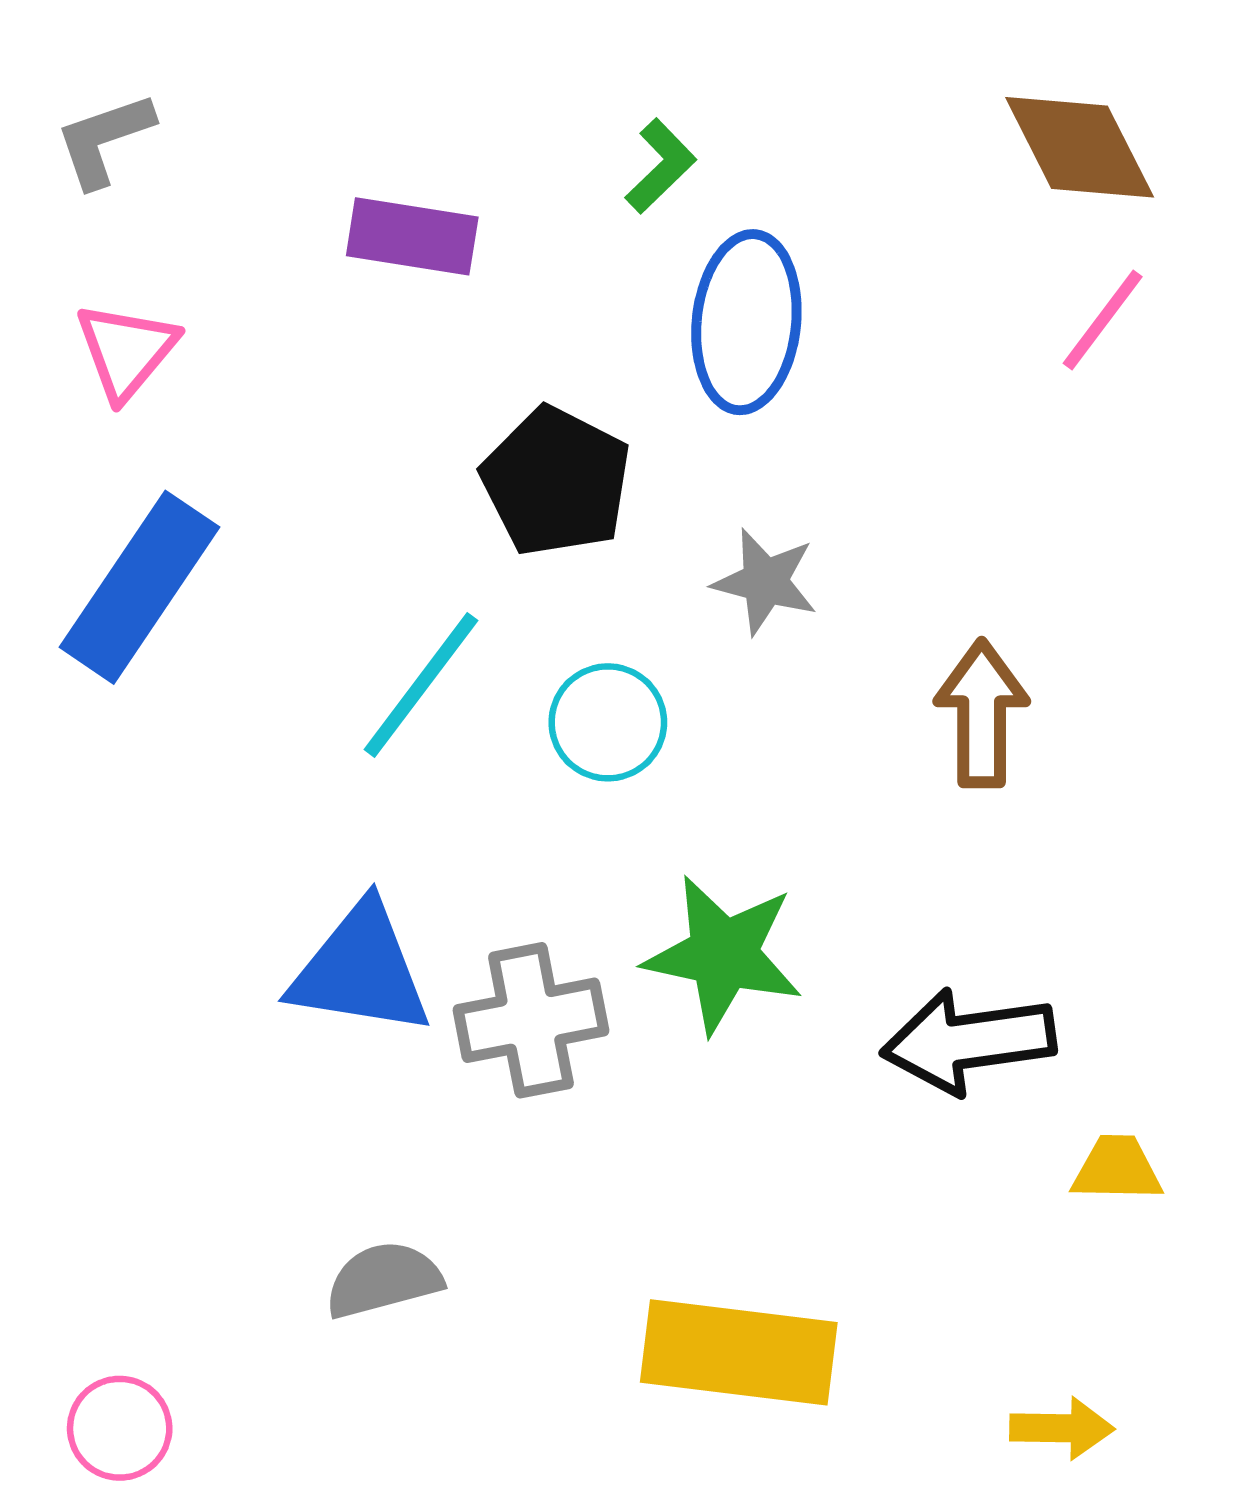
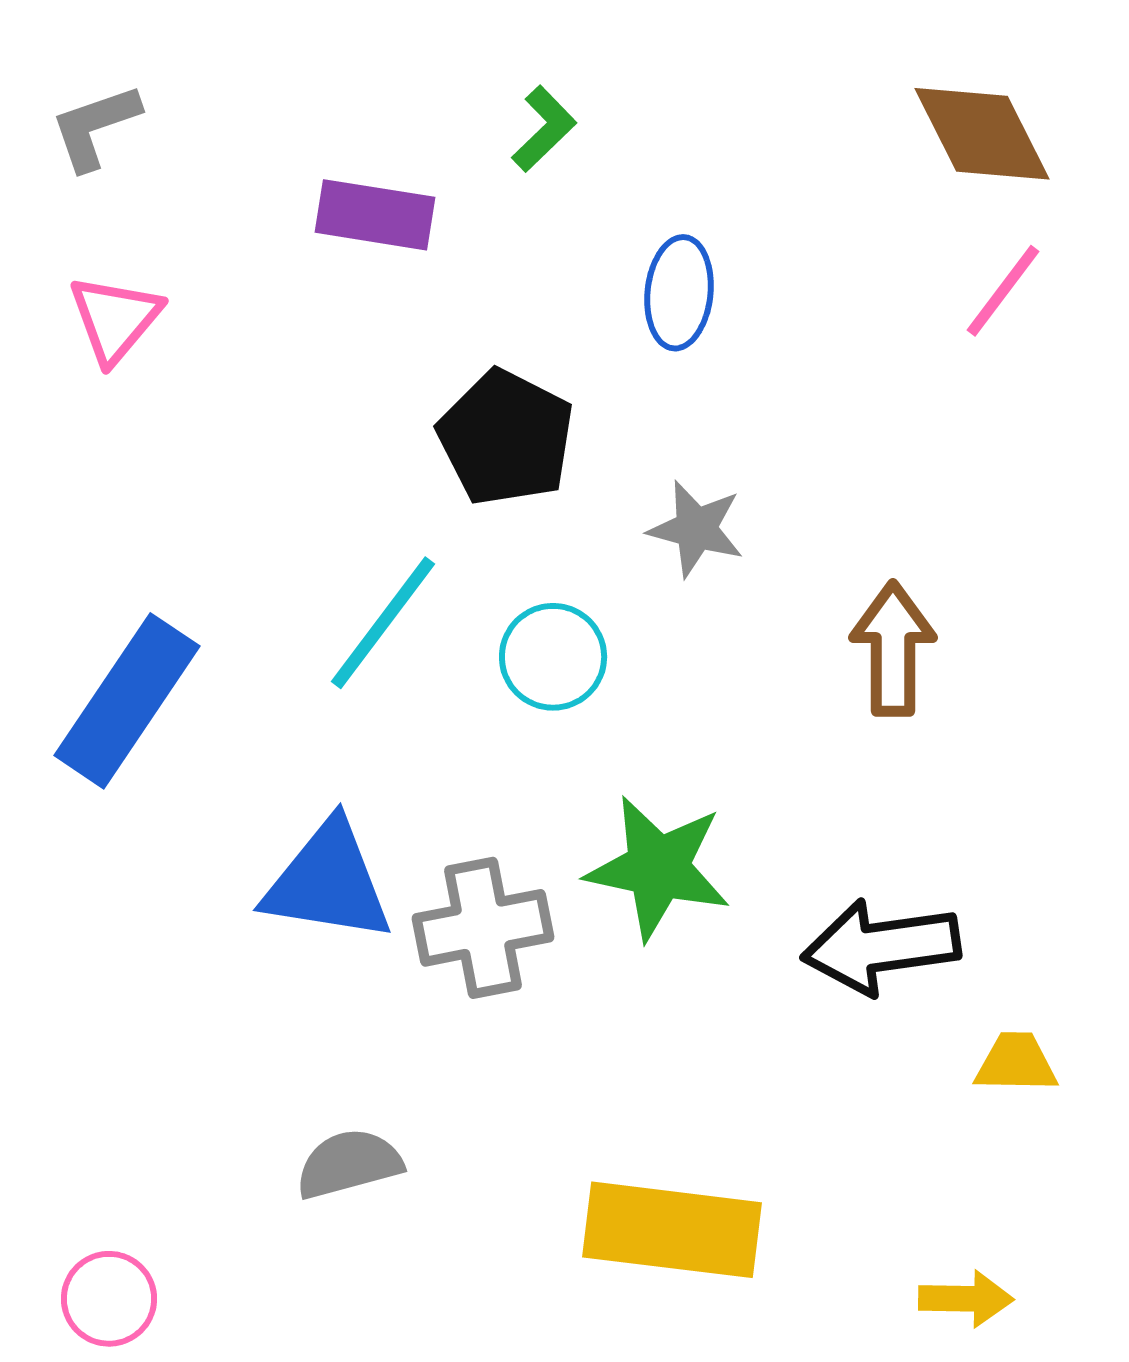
green L-shape: (661, 166) -> (544, 129), moved
blue ellipse: (746, 322) -> (679, 293), size x0.7
blue rectangle: (139, 587) -> (127, 701), moved

